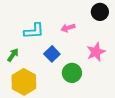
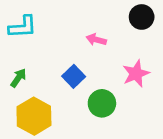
pink arrow: (68, 28) -> (96, 40), turned 32
cyan L-shape: (34, 31) -> (23, 27), moved

